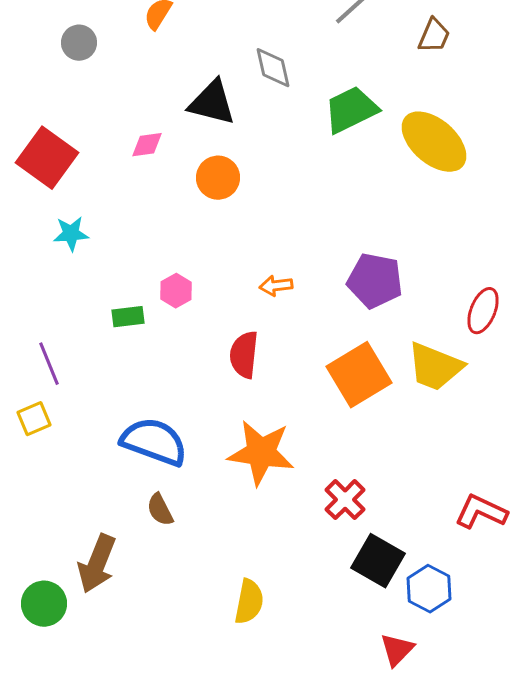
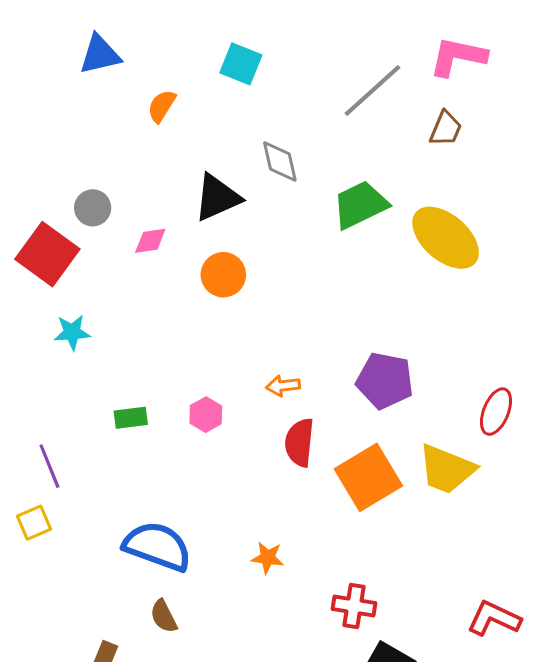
gray circle: (79, 43) -> (93, 208), moved
black triangle: (212, 103) -> (217, 198), turned -38
pink hexagon: (176, 291) -> (206, 415), moved
red semicircle: (244, 355) -> (299, 442), moved
orange star: (261, 453) -> (268, 558), size x0.5
red cross: (345, 500) -> (354, 606), turned -36

